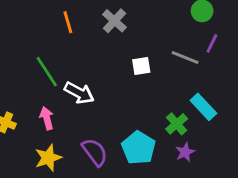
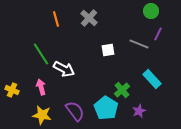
green cross: (177, 124) -> (122, 90), moved
yellow star: (48, 158) -> (42, 115), turned 30

